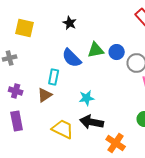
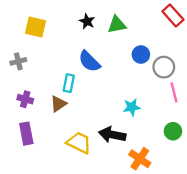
green triangle: (96, 50) -> (117, 25), moved
cyan star: (87, 98) -> (132, 107), moved

